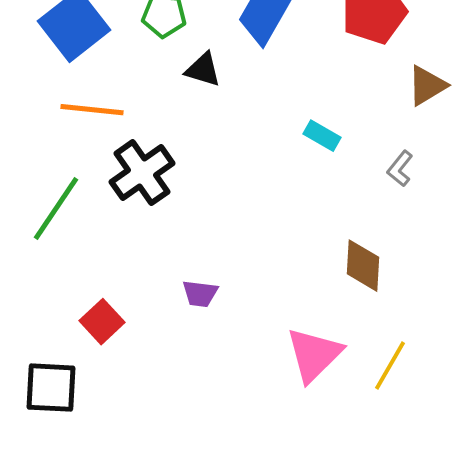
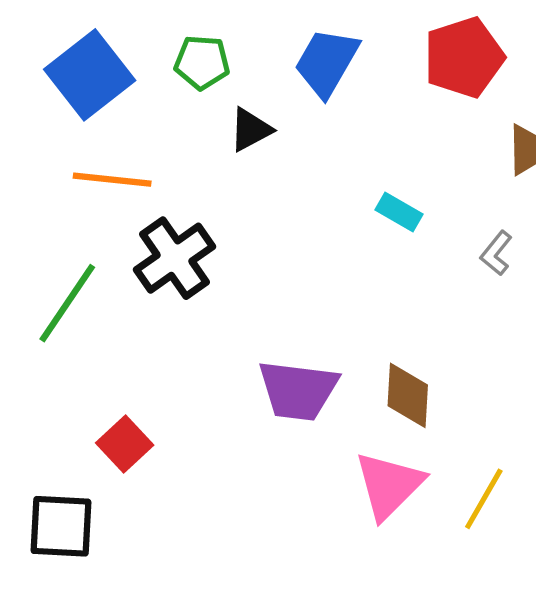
black triangle: (203, 70) -> (251, 130), turned -45
brown diamond: (363, 266) -> (408, 395), moved
purple trapezoid: (200, 294) -> (298, 390), moved, size x1.8

